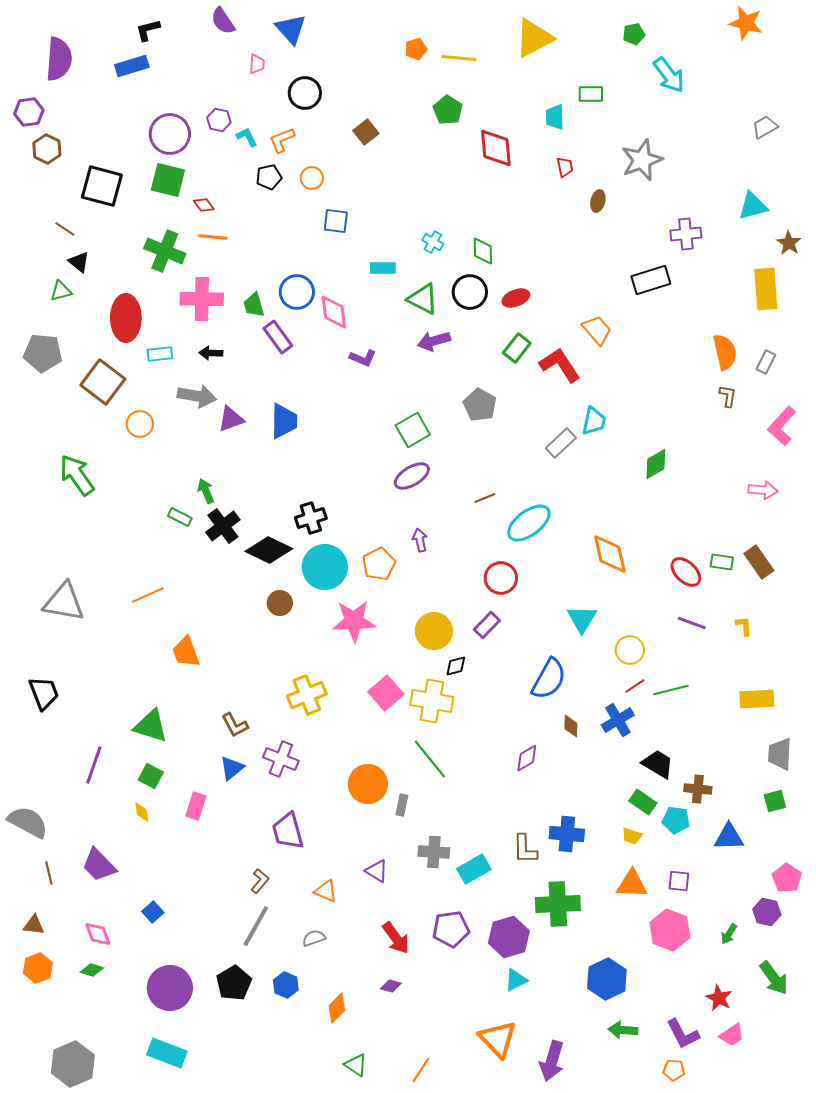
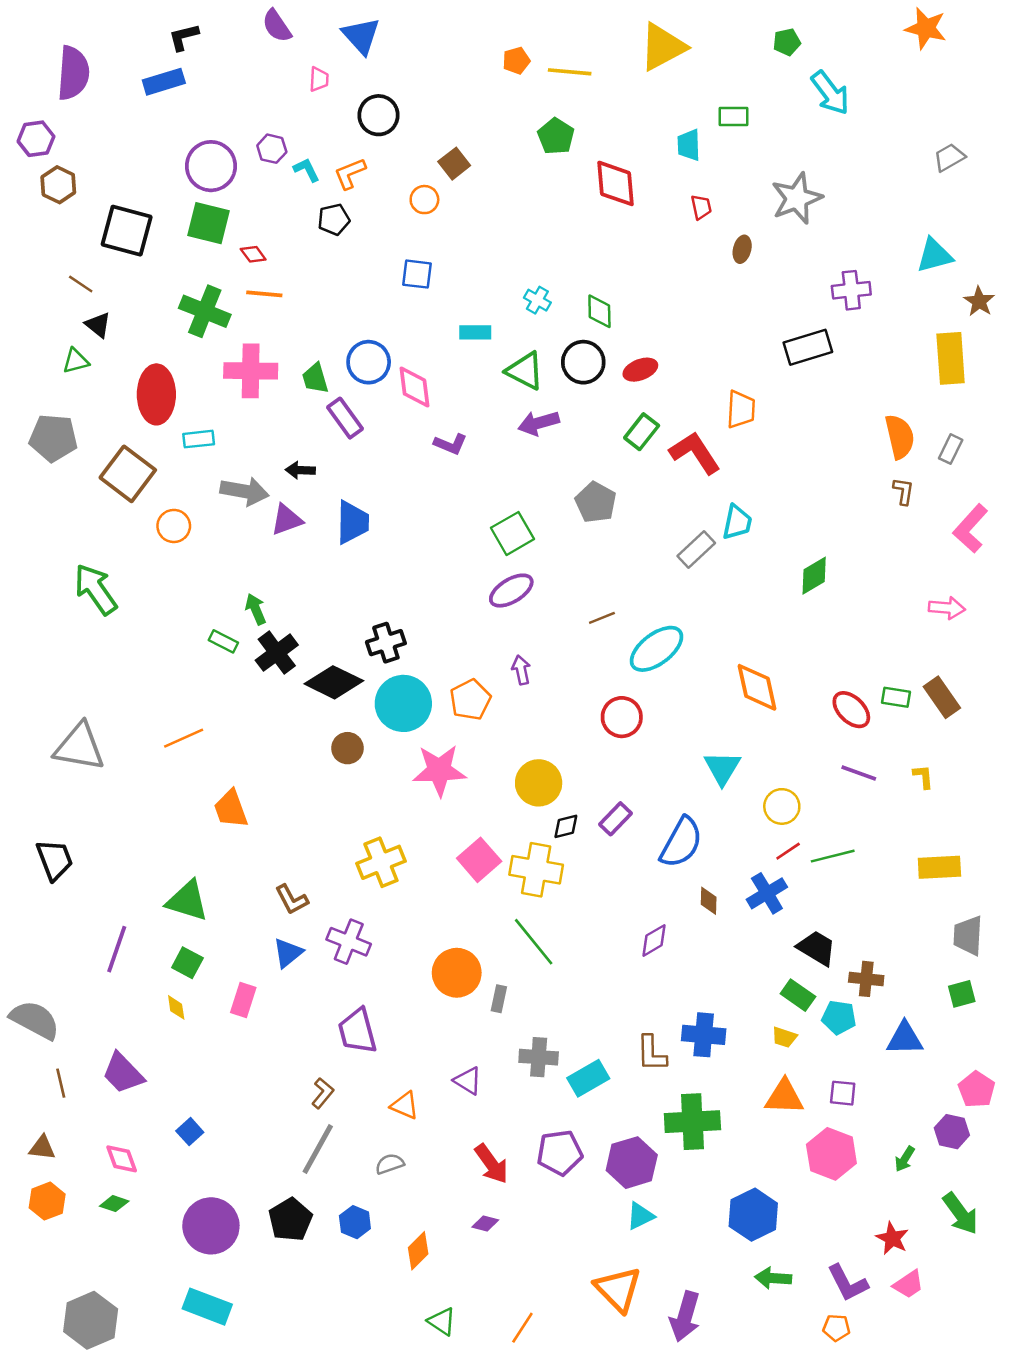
orange circle: (312, 178) -> (424, 200), moved
orange trapezoid: (597, 330) -> (741, 409), turned 44
black arrow: (211, 353) -> (300, 470), moved
purple rectangle: (487, 625) -> (616, 819), moved

